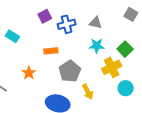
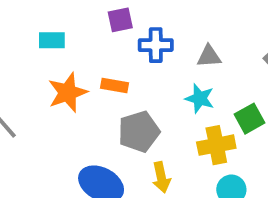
gray triangle: (96, 23) -> (209, 56), turned -32
cyan rectangle: (12, 36) -> (52, 40), turned -48
orange star: (29, 73) -> (68, 93), moved, size x1.5

